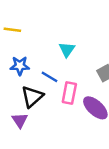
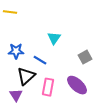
yellow line: (12, 30) -> (10, 12), moved
pink rectangle: (69, 93) -> (48, 87), moved

